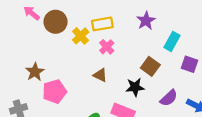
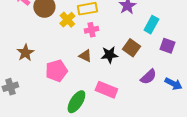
pink cross: (107, 47) -> (91, 30), turned 32
black star: (135, 87) -> (109, 55), moved
pink pentagon: (54, 91) -> (56, 71), moved

